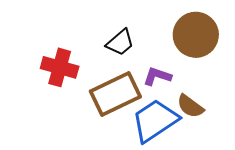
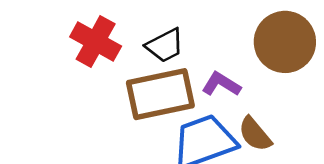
black trapezoid: (120, 43) -> (165, 45), moved

